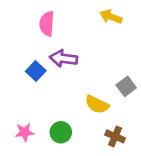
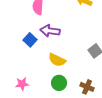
yellow semicircle: (97, 104) -> (57, 60), moved
green circle: (61, 132) -> (59, 83), moved

